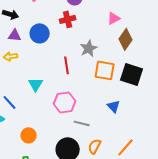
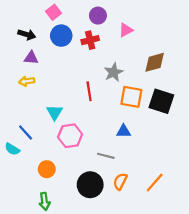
pink triangle: (114, 18) -> (126, 30), moved
blue circle: (40, 33) -> (61, 36), moved
brown diamond: (126, 39) -> (155, 62), turned 40
pink hexagon: (65, 102) -> (70, 136), moved
blue triangle: (114, 106) -> (124, 131), moved, turned -48

